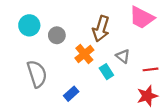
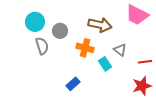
brown arrow: (101, 29) -> (100, 25), turned -95
orange cross: (84, 54) -> (85, 48), turned -36
gray semicircle: (37, 74) -> (42, 46), moved, size x0.7

